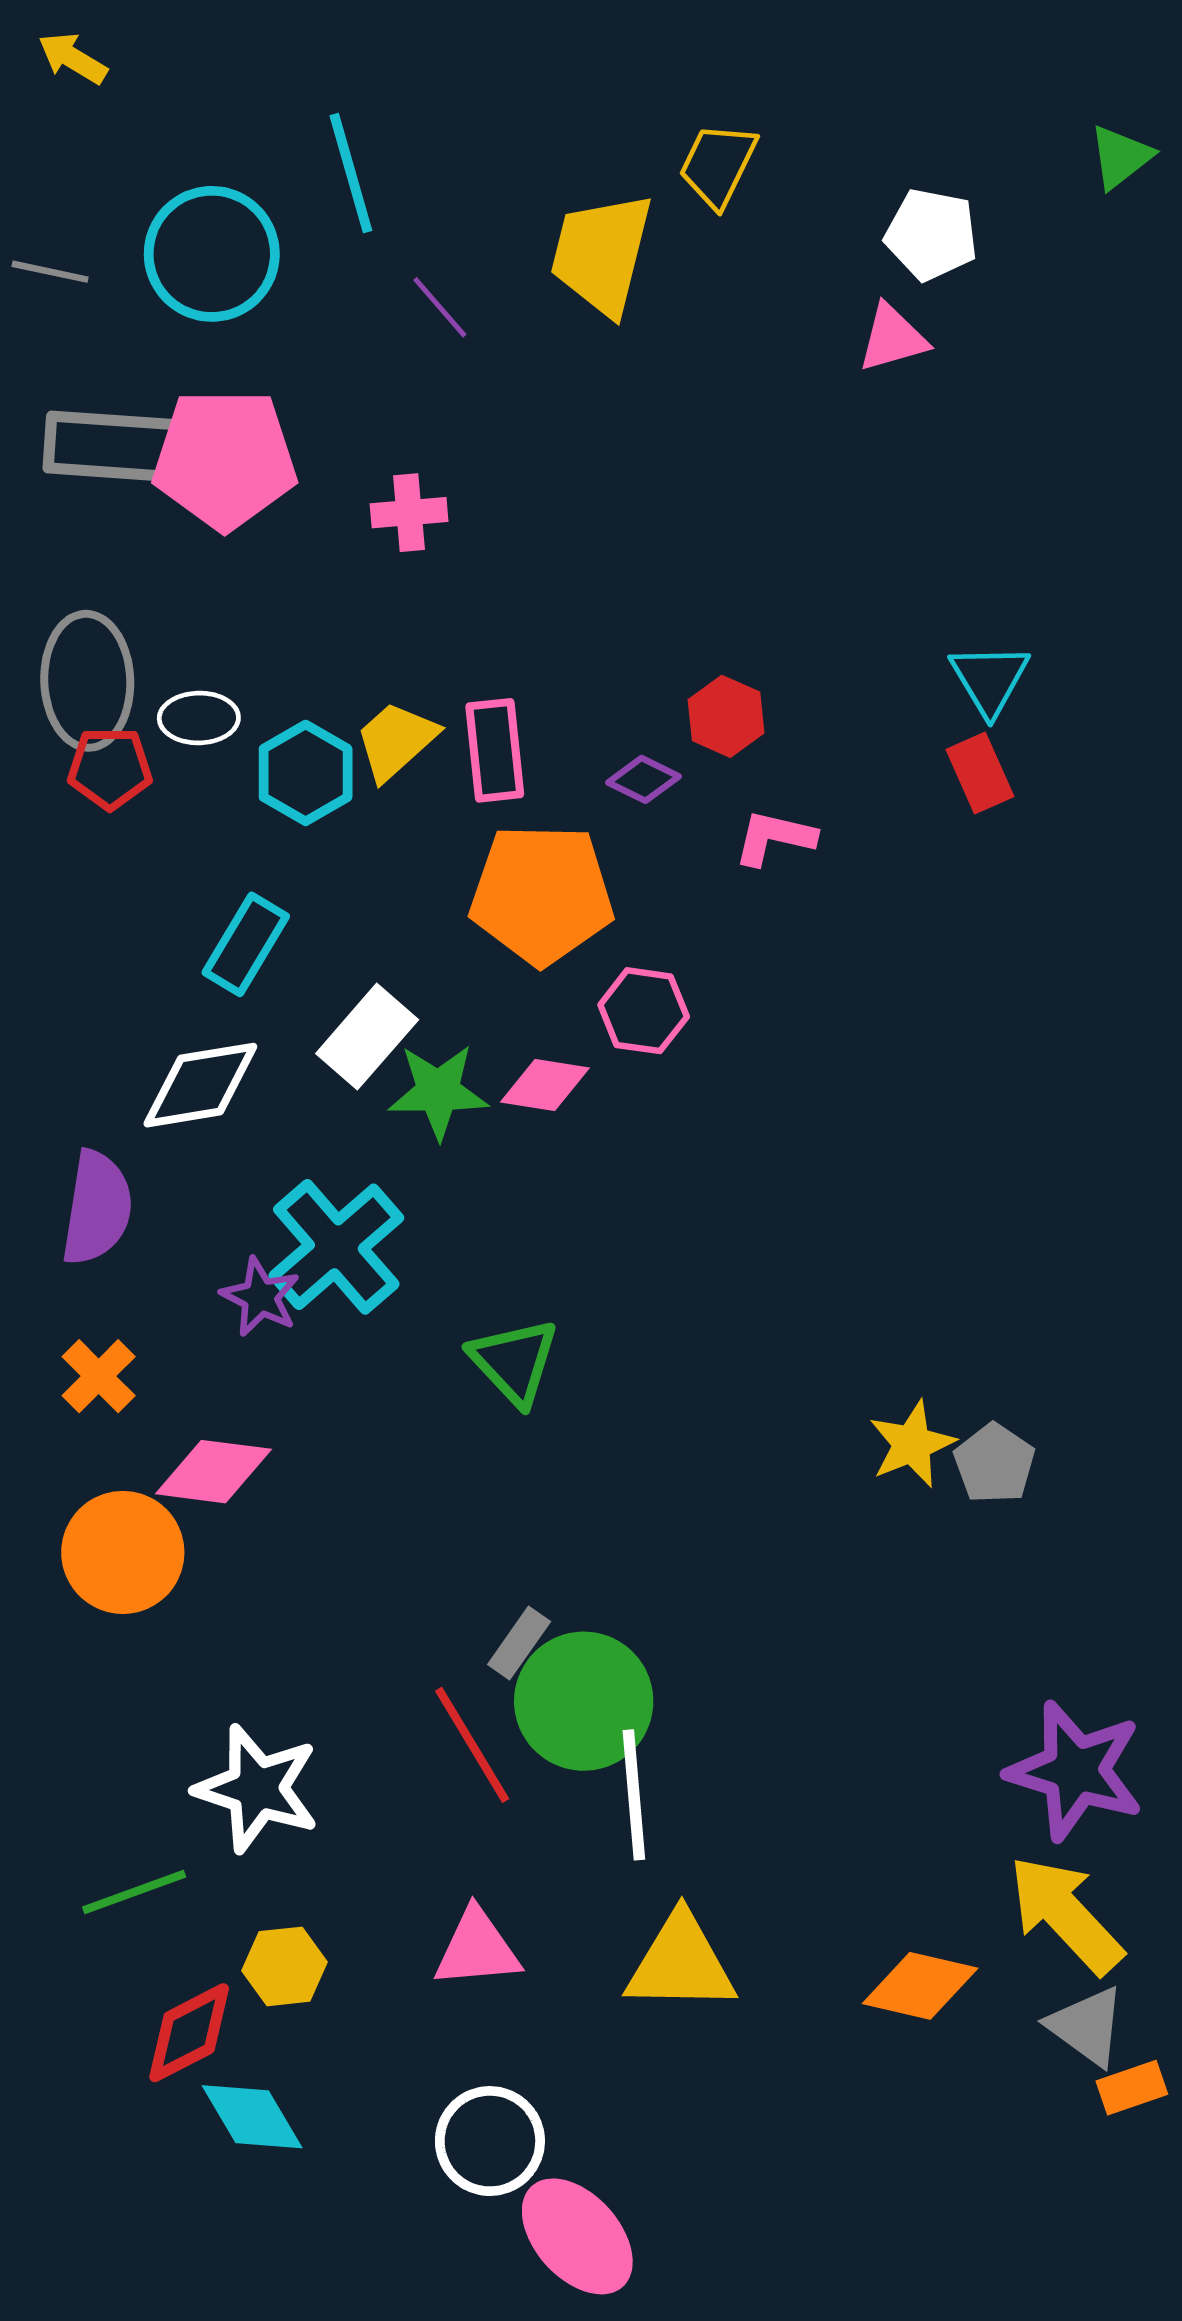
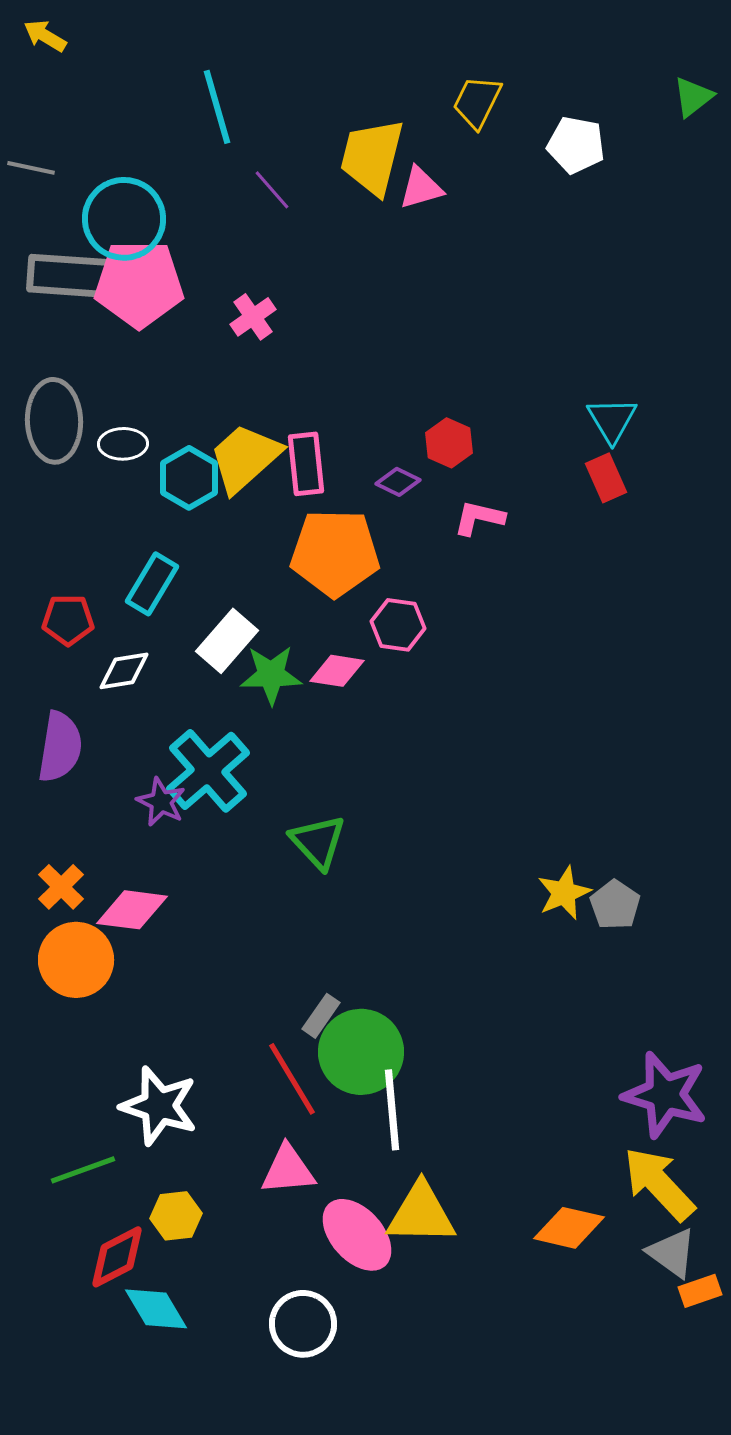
yellow trapezoid: (718, 165) -> (477, 102), moved
cyan circle: (212, 254) -> (124, 219), moved
pink triangle: (893, 338) -> (421, 188), moved
pink cross: (409, 513) -> (253, 317), turned -30
yellow trapezoid: (396, 741) -> (245, 458), size x1.4
red pentagon: (110, 768) -> (68, 620), moved
white diamond: (200, 1085) -> (124, 671), size x0.7
orange cross: (99, 1376) -> (61, 887), moved
pink triangle: (477, 1949) -> (288, 1170), moved
pink ellipse: (577, 2236) -> (357, 1235), moved

